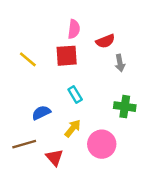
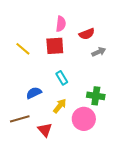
gray arrow: (120, 63) -> (99, 52), turned -104
green cross: (125, 107) -> (96, 96), moved

